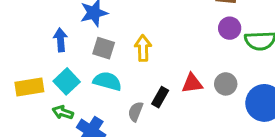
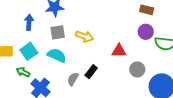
gray square: (104, 48) -> (58, 32), turned -35
yellow arrow: (143, 48) -> (85, 36), turned 102
red triangle: (192, 83) -> (119, 51), moved

